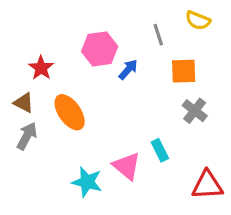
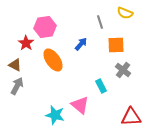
pink hexagon: (100, 49) -> (45, 27), moved
orange ellipse: (70, 112) -> (53, 60), moved
cyan rectangle: (160, 150) -> (101, 86), moved

